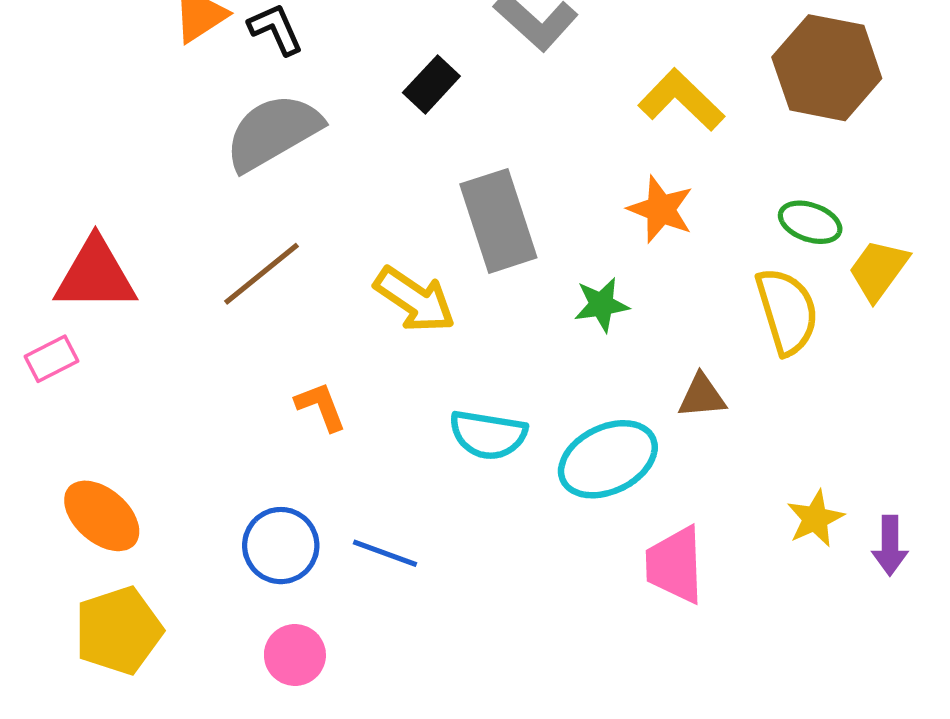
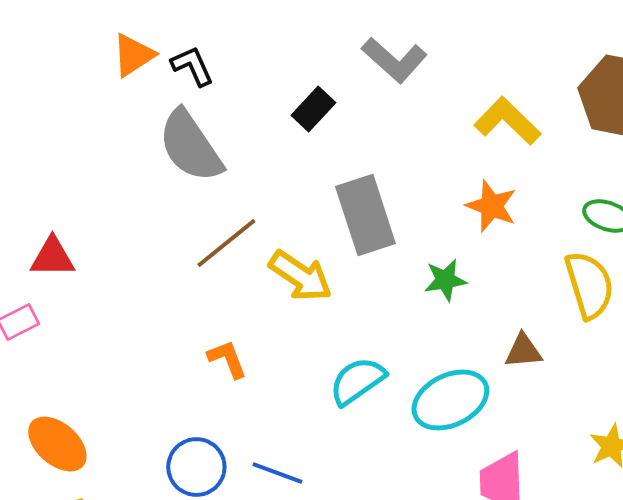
gray semicircle: (273, 132) -> (190, 146), turned -94
brown line: (261, 274) -> (226, 243), moved
red triangle: (95, 275) -> (52, 257), size x0.7
cyan semicircle: (488, 435) -> (357, 381), turned 136

